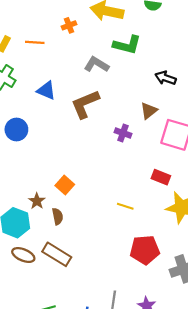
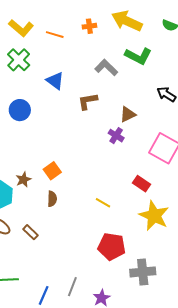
brown L-shape: (85, 104) -> (88, 101), size x0.7
brown triangle: (149, 111) -> (128, 114), moved
brown semicircle: (58, 216) -> (52, 199), moved
brown rectangle: (57, 254) -> (30, 232), size x0.6

